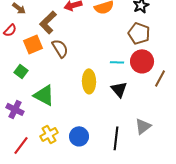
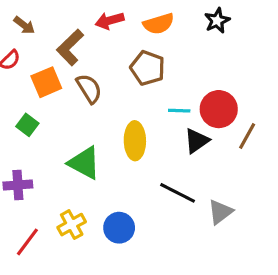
brown pentagon: (139, 33) -> (148, 68), moved
black triangle: (119, 89) -> (197, 141), moved, turned 36
green triangle: (44, 95) -> (84, 163), moved
purple cross: (15, 109) -> (18, 185), turned -30
black line: (116, 138) -> (178, 193), moved, turned -70

